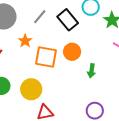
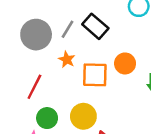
gray line: (40, 17) -> (67, 29), moved
black rectangle: (68, 20) -> (95, 26), moved

